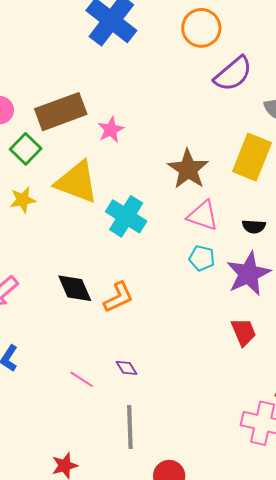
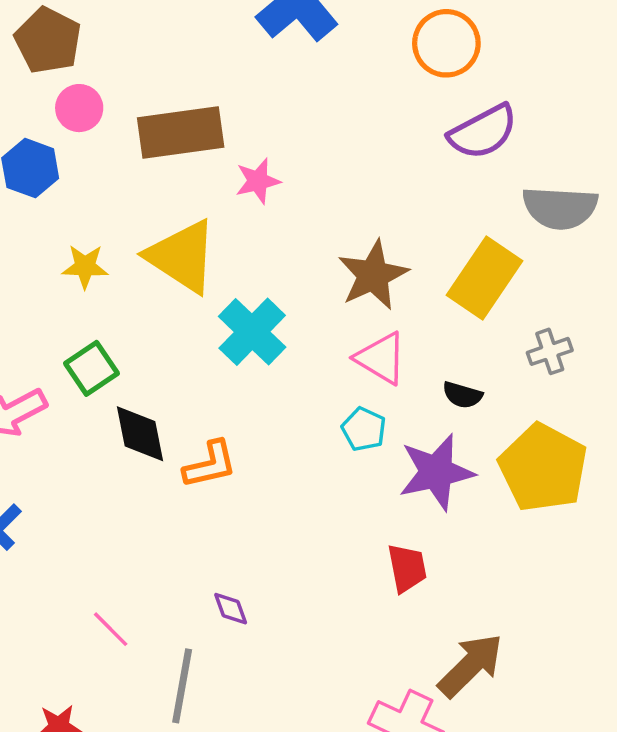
green square: (26, 149) -> (91, 368), moved
purple diamond: (126, 368) -> (231, 609), moved
pink line: (82, 379) -> (111, 629), moved

